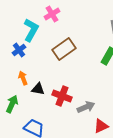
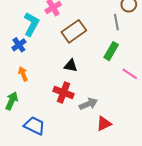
brown rectangle: (64, 49) -> (74, 31), moved
black triangle: (38, 89) -> (71, 66), moved

